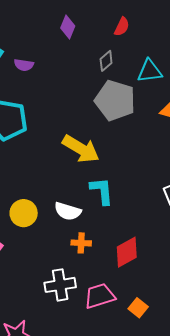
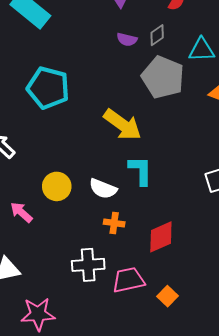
purple semicircle: (24, 65) -> (127, 39), moved

